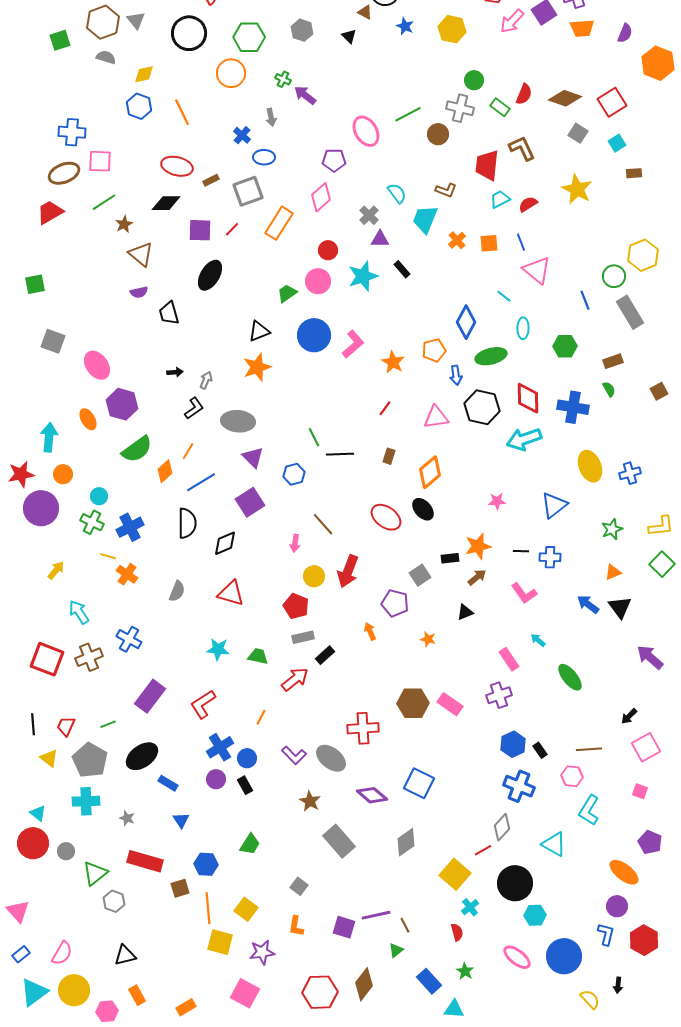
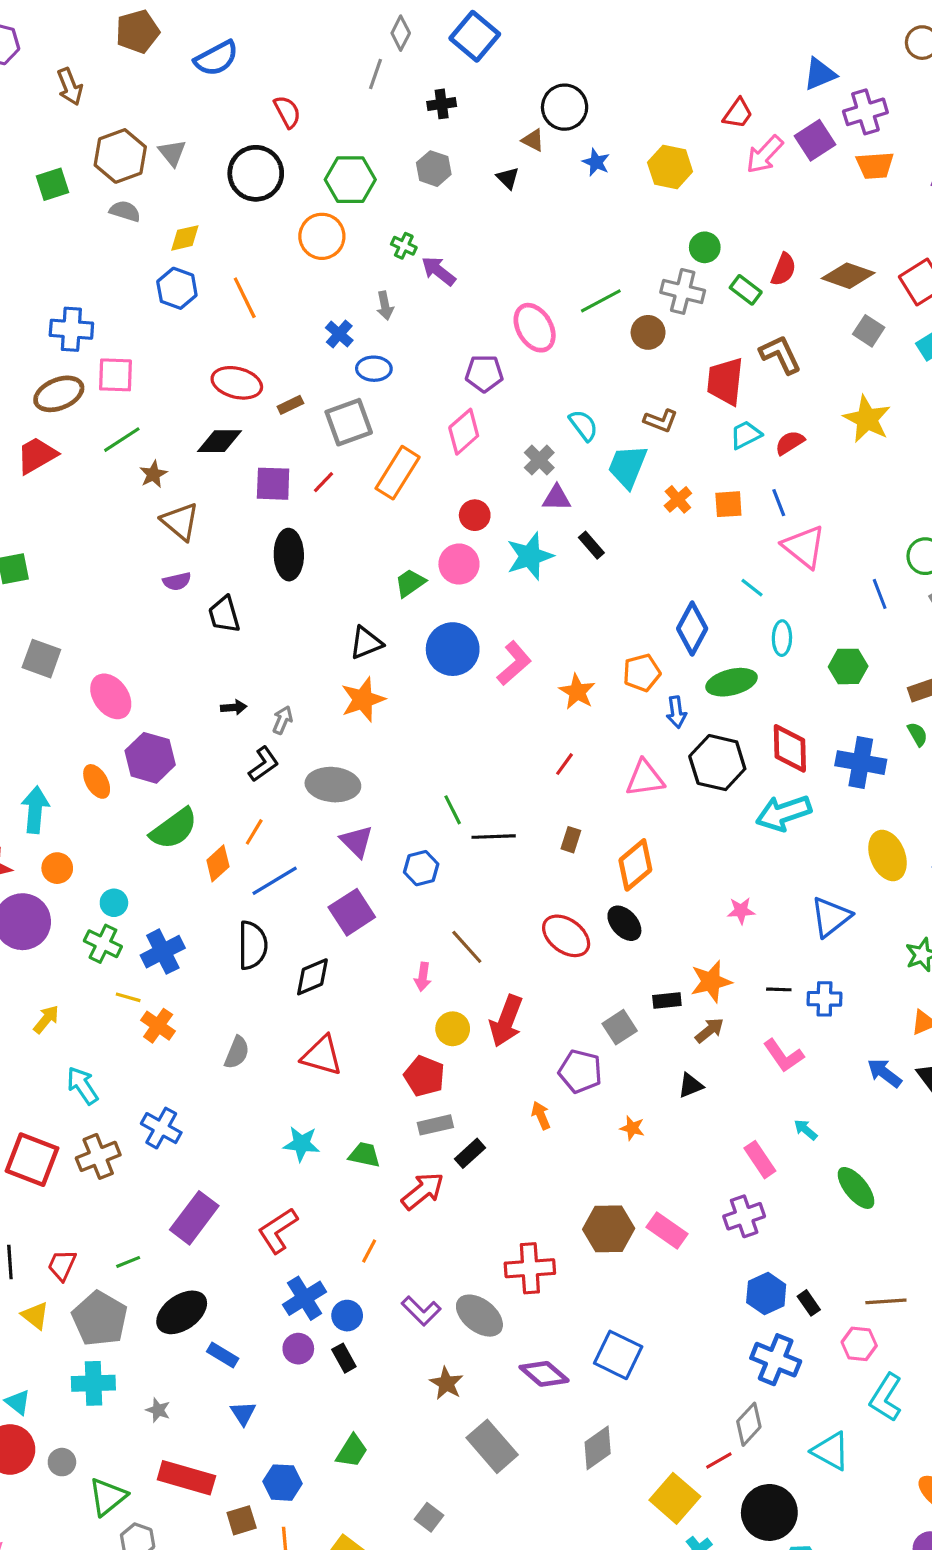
black ellipse: (210, 275) -> (289, 555), turned -32

